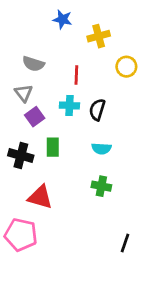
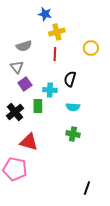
yellow cross: (99, 36) -> (57, 32), moved
gray semicircle: (33, 64) -> (24, 46), turned -35
cyan cross: (69, 105) -> (50, 90), moved
black cross: (21, 156) -> (15, 112), turned 36
black line: (125, 243) -> (87, 188), moved

